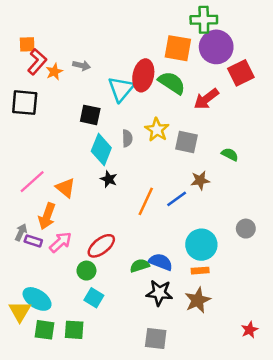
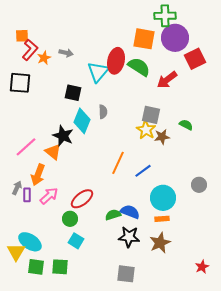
yellow star: (157, 130) -> (146, 130), moved
black star: (109, 179) -> (63, 136), moved, size x1.5
brown star: (200, 180) -> (162, 137), moved
blue line: (177, 199) -> (143, 171), moved
purple rectangle: (33, 241) -> (27, 195), turned 72

